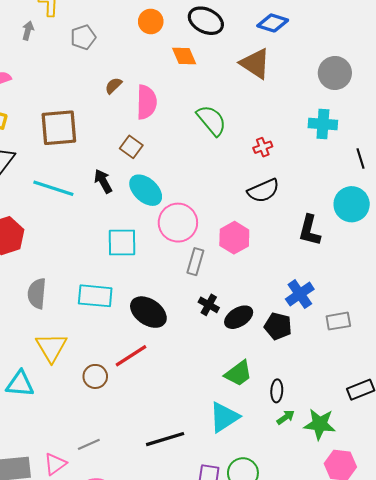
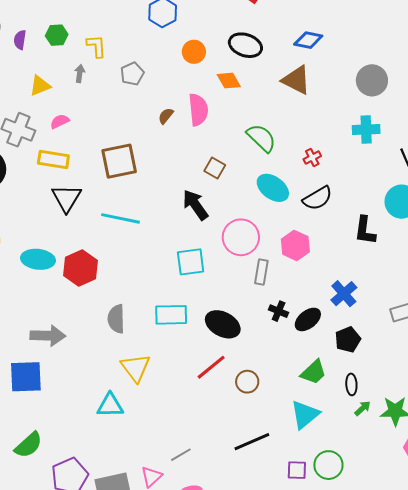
pink semicircle: (147, 102) -> (198, 110), moved
brown square: (131, 147) -> (215, 168), moved
black arrow: (103, 181) -> (195, 205), moved, size x1.4
cyan ellipse: (146, 190) -> (273, 188), moved
blue cross: (300, 294) -> (344, 294), moved
black pentagon: (278, 326) -> (348, 340), moved, turned -30
brown circle: (95, 376) -> (247, 382), moved

